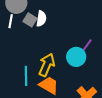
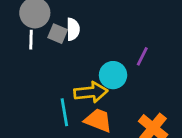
cyan circle: (76, 57) -> (113, 75), moved
yellow arrow: (47, 65) -> (91, 92), turned 70

